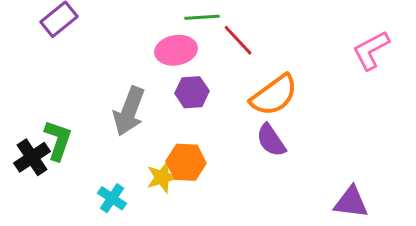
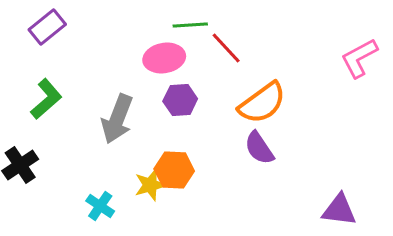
green L-shape: (58, 140) -> (46, 99), moved, turned 30

